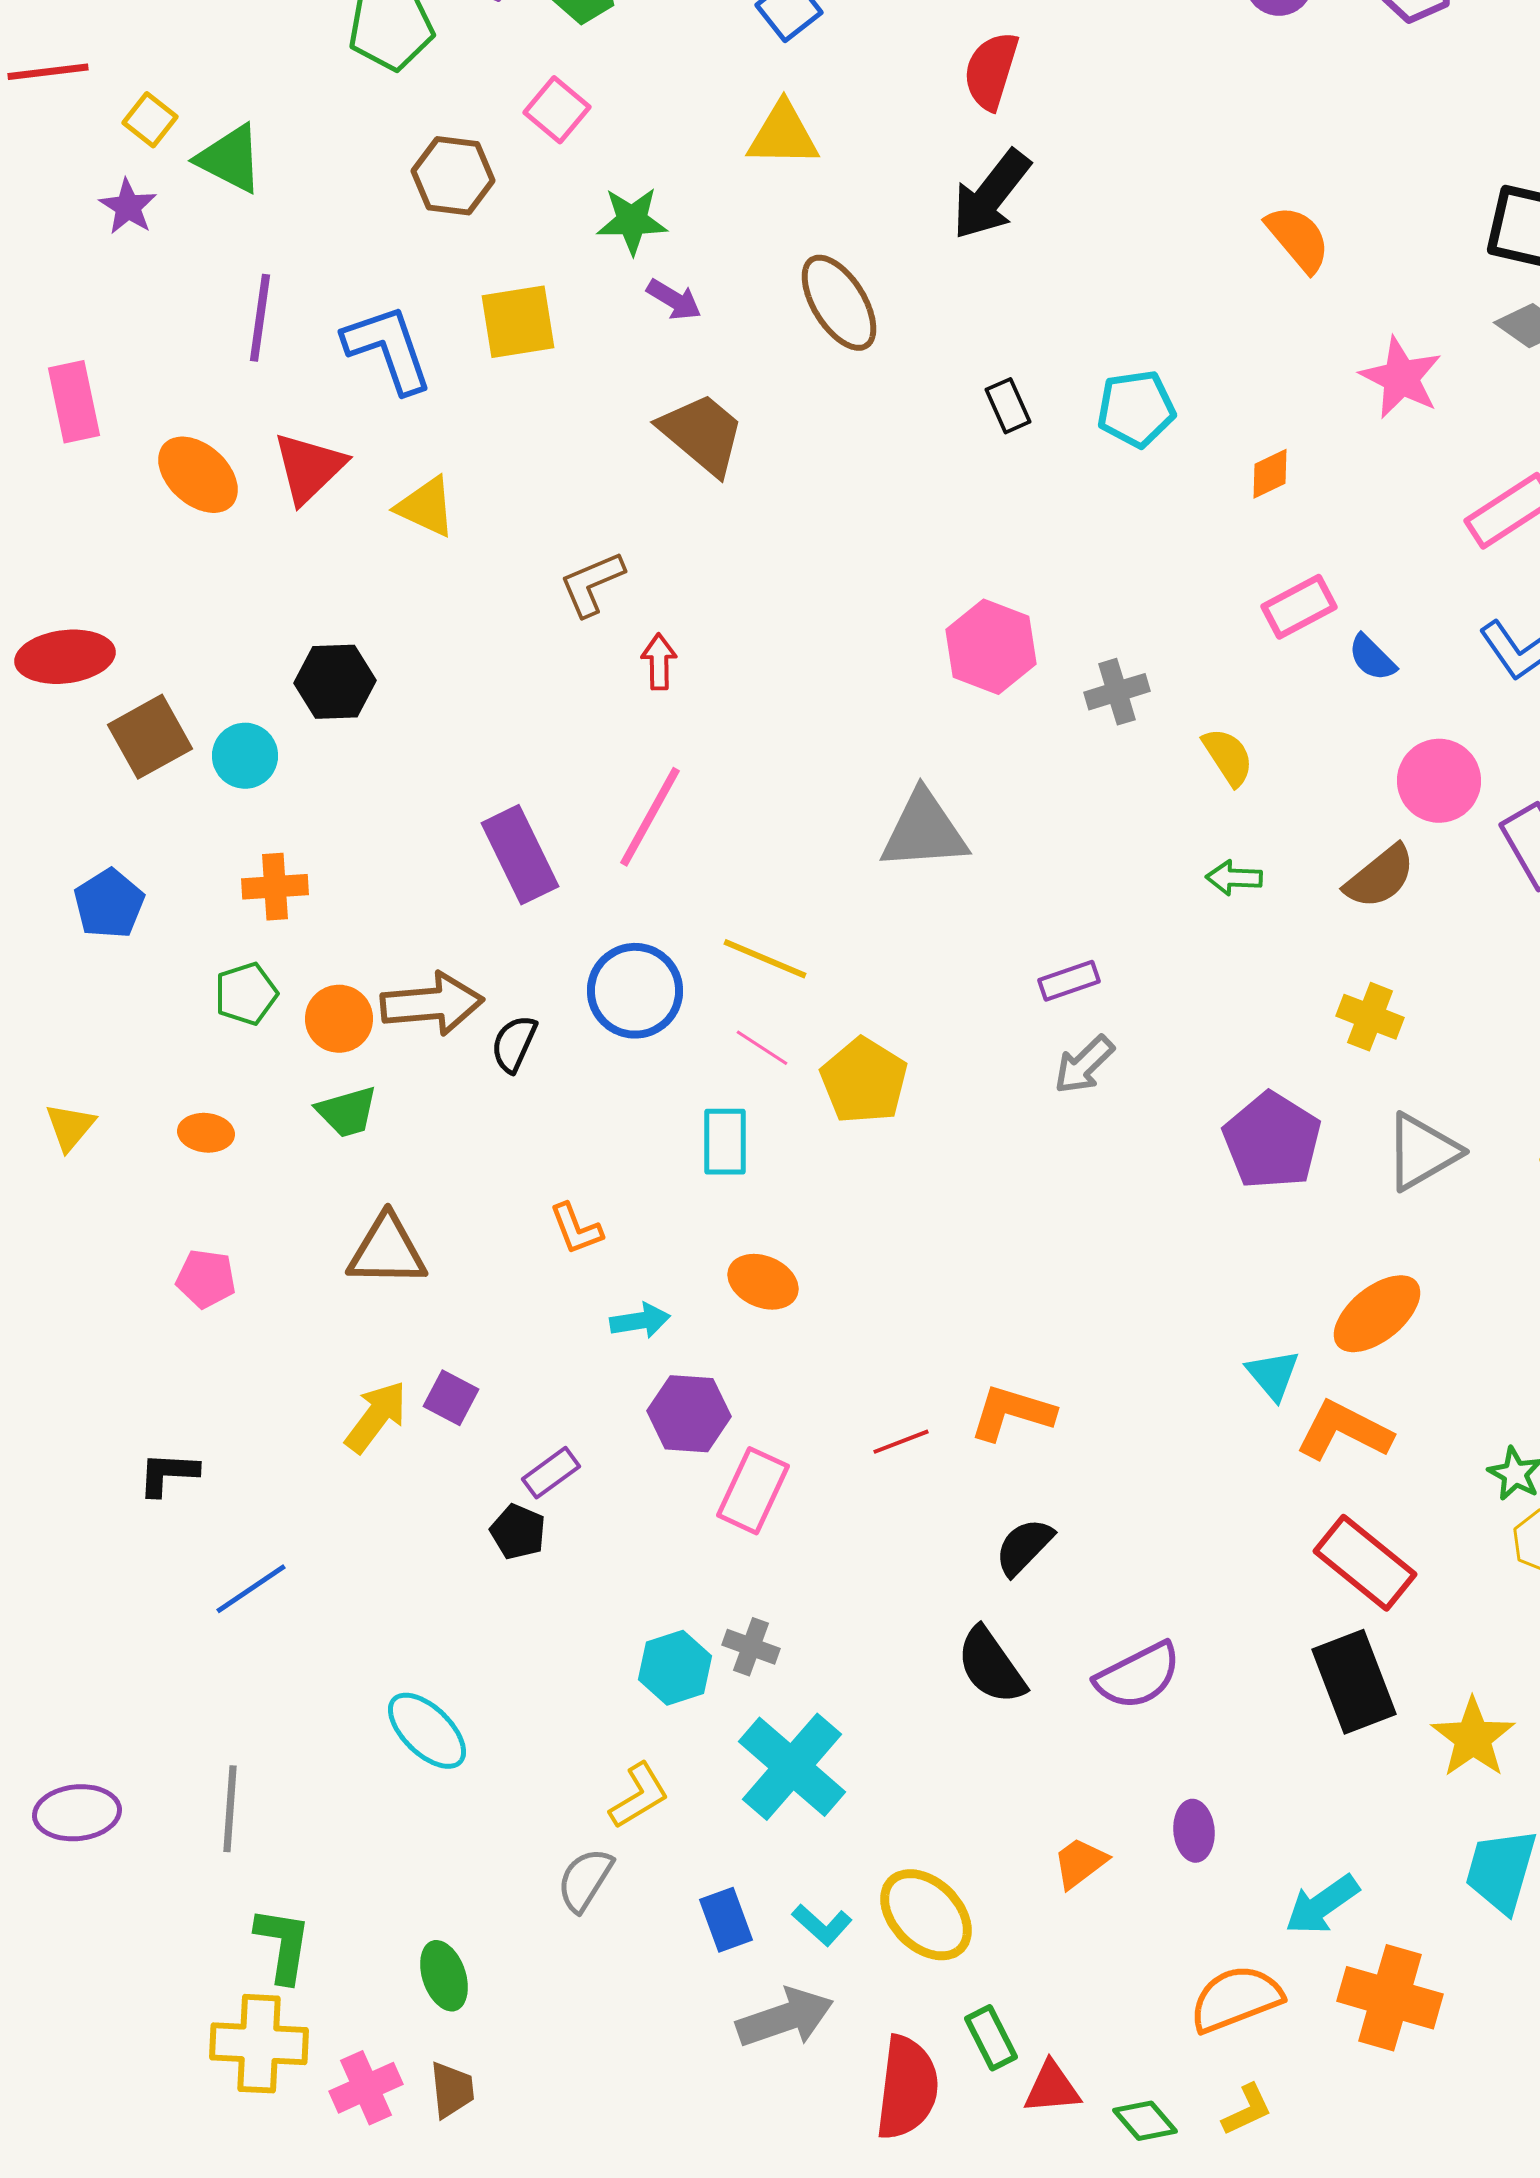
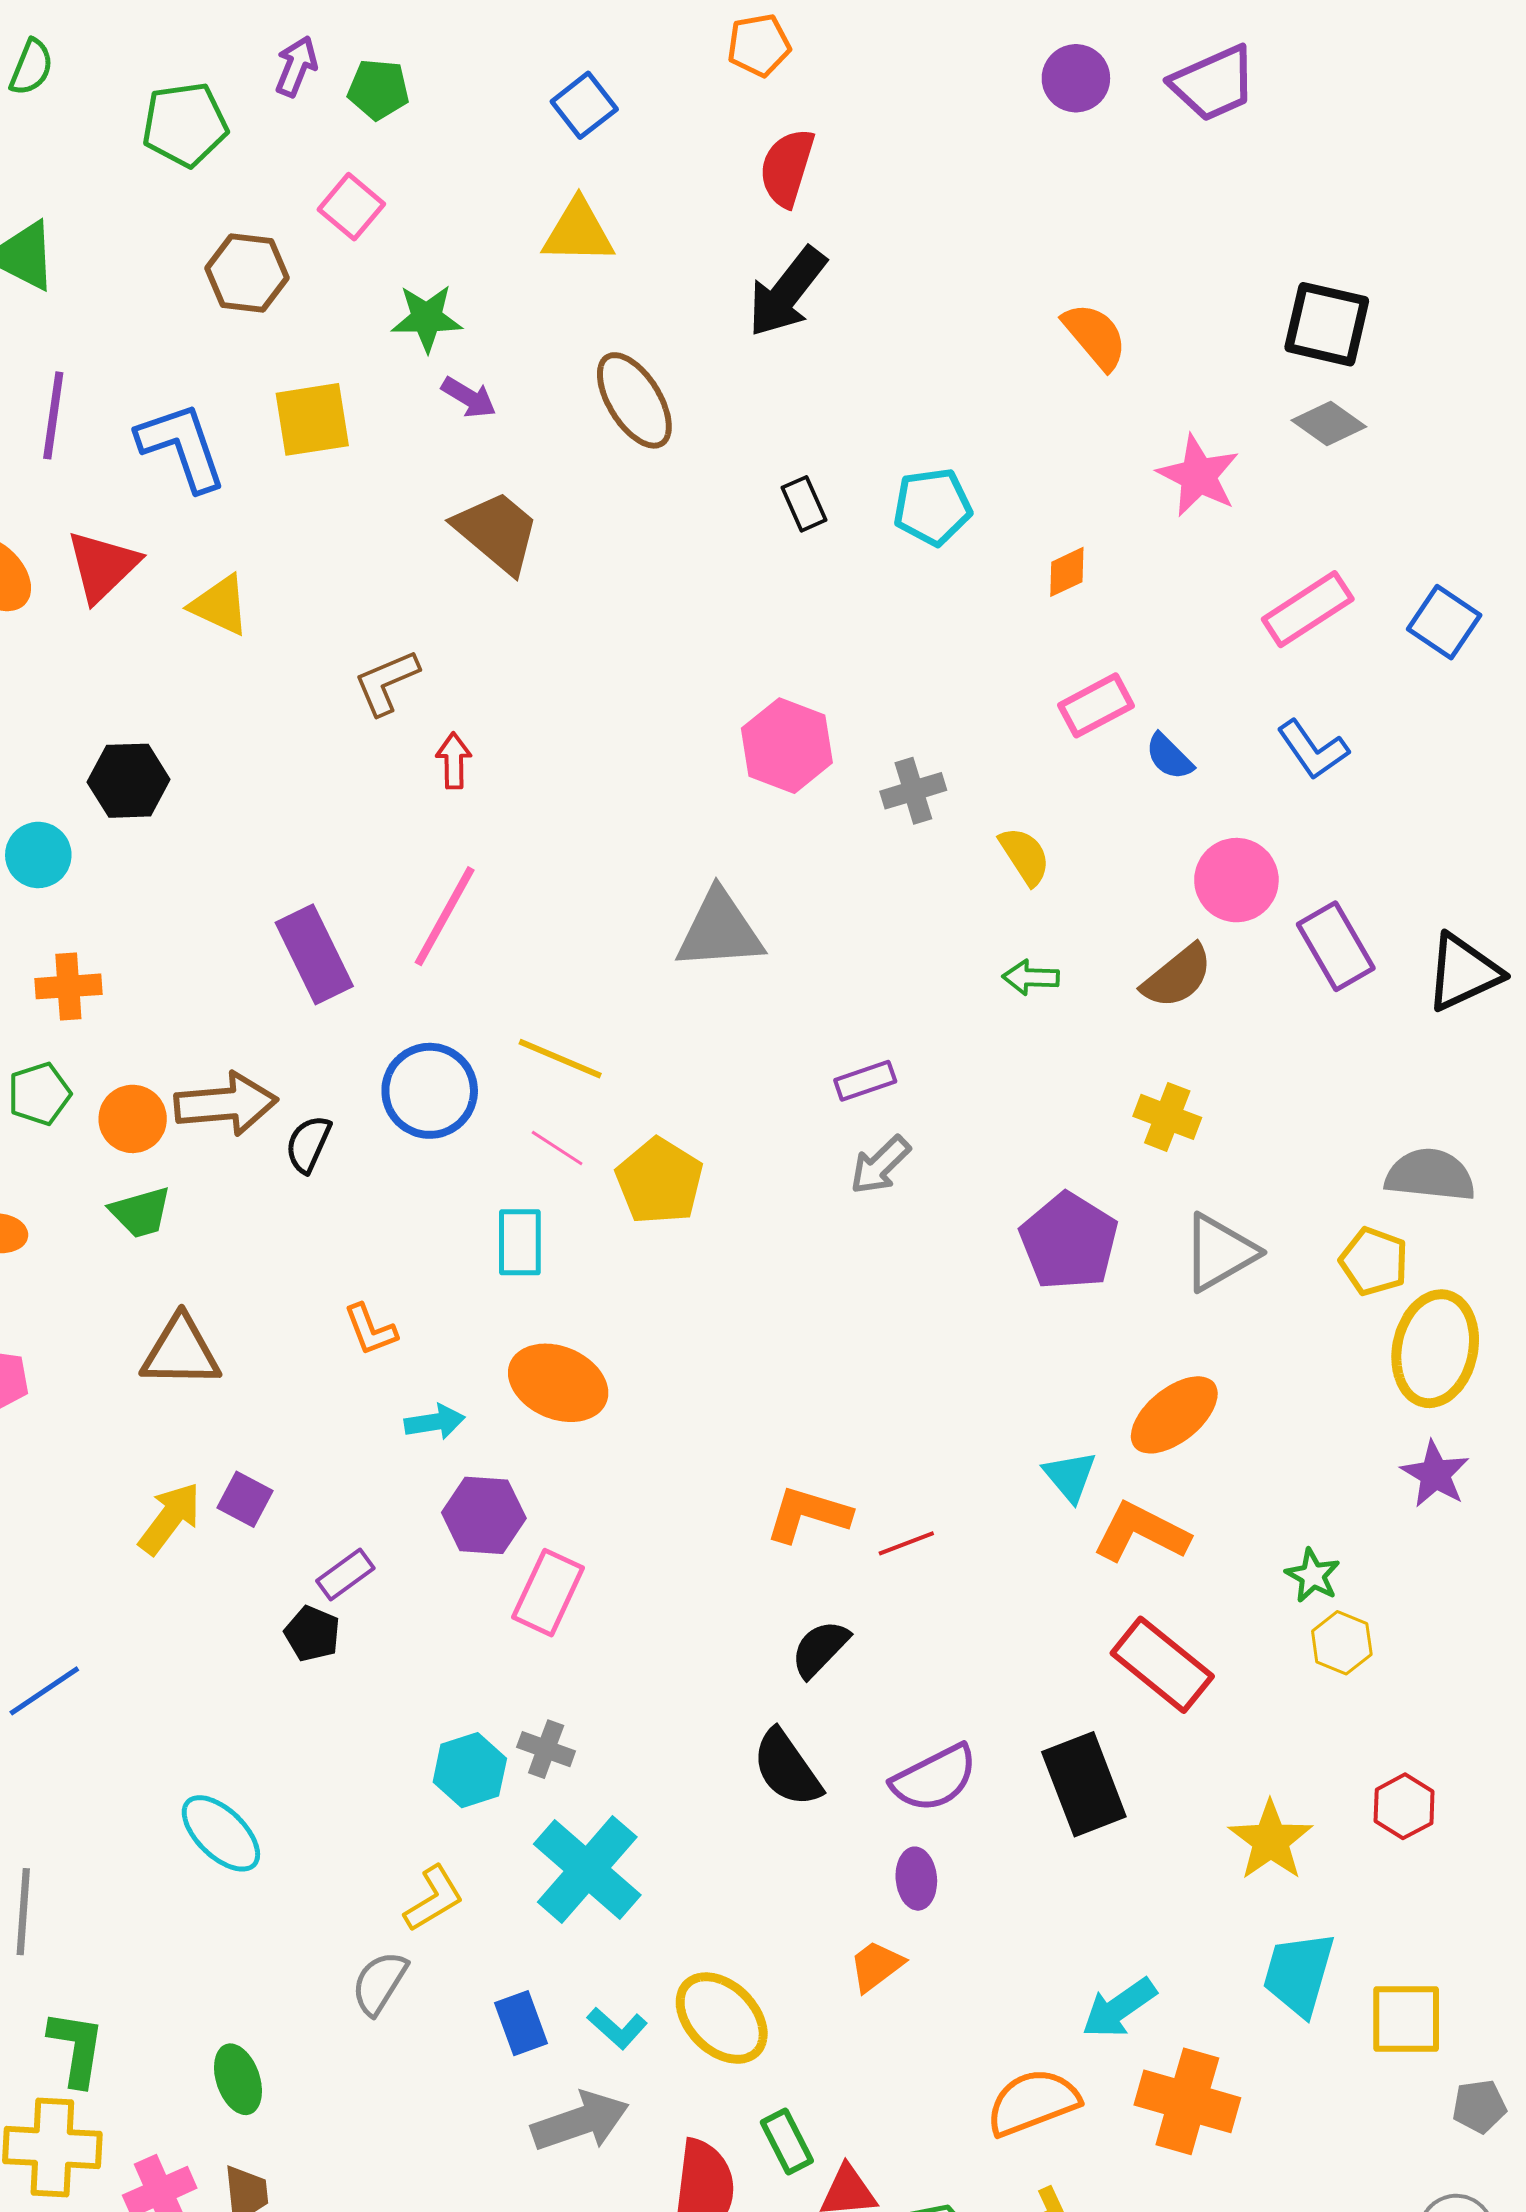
orange ellipse: (763, 1282) -> (558, 1383), size x1.4
red line: (901, 1442) -> (906, 1543), moved
black rectangle: (1354, 1682) -> (1084, 1784), moved
purple ellipse: (1194, 1831) -> (916, 1879), moved

